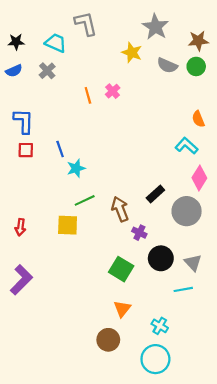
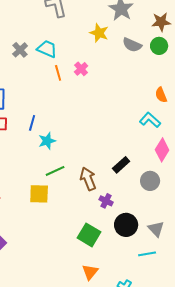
cyan trapezoid: (56, 43) -> (47, 49), moved
blue line: (60, 149) -> (32, 123), turned 35
gray circle: (187, 211) -> (150, 181), size x0.7

